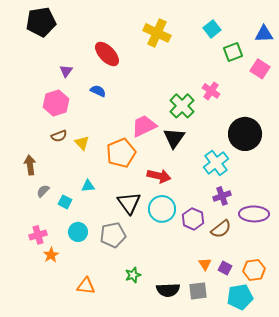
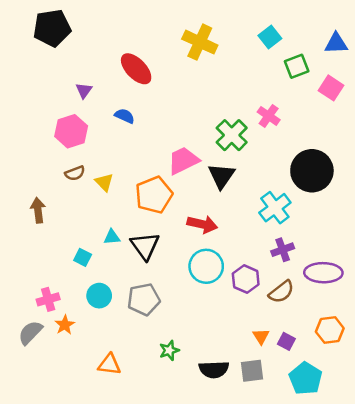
gray semicircle: (43, 191) -> (30, 333), moved, size x1.5
black triangle: (129, 203) -> (145, 246), moved
orange hexagon: (254, 270) -> (330, 330), moved
cyan pentagon: (240, 297) -> (306, 378), turned -30

